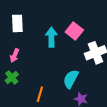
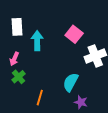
cyan arrow: (51, 37) -> (37, 41), moved
green cross: (12, 78) -> (19, 77), moved

